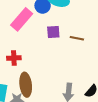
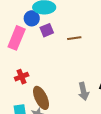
purple square: (53, 32) -> (47, 30), moved

